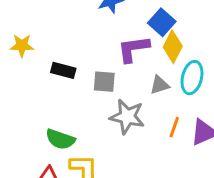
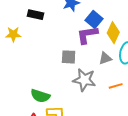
blue square: (162, 22) -> (94, 20), moved
black rectangle: (63, 70) -> (36, 15), moved
orange line: (174, 127) -> (116, 86), turned 56

